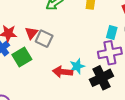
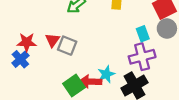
cyan rectangle: (112, 32) -> (143, 34), turned -32
green square: (22, 57) -> (74, 85), moved

